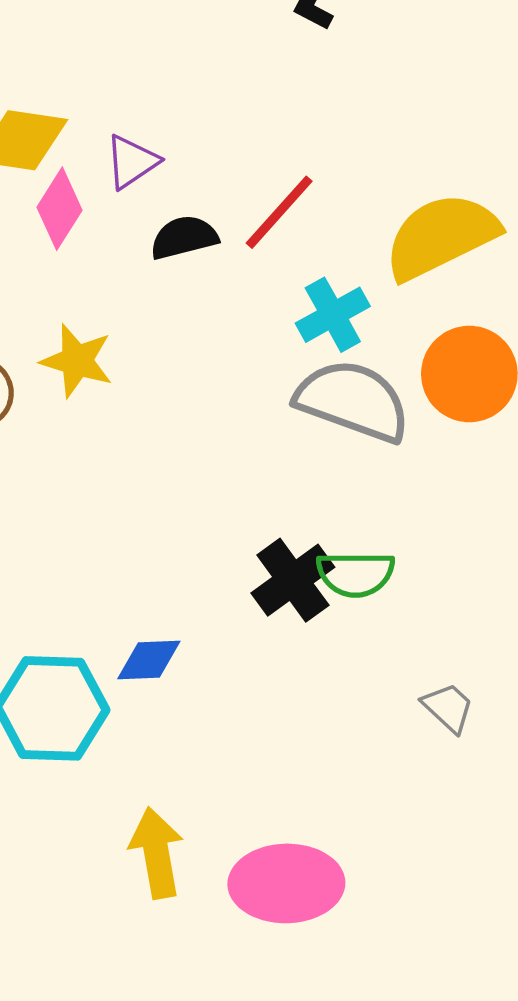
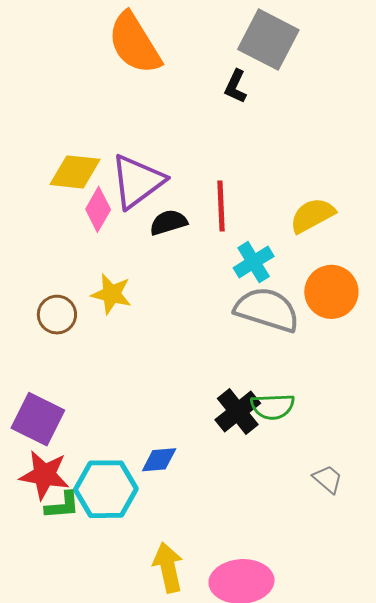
purple triangle: (132, 162) -> (137, 181), size x1.8
red line: (279, 212) -> (221, 206), turned -42
yellow semicircle: (441, 236) -> (312, 215), size x0.7

